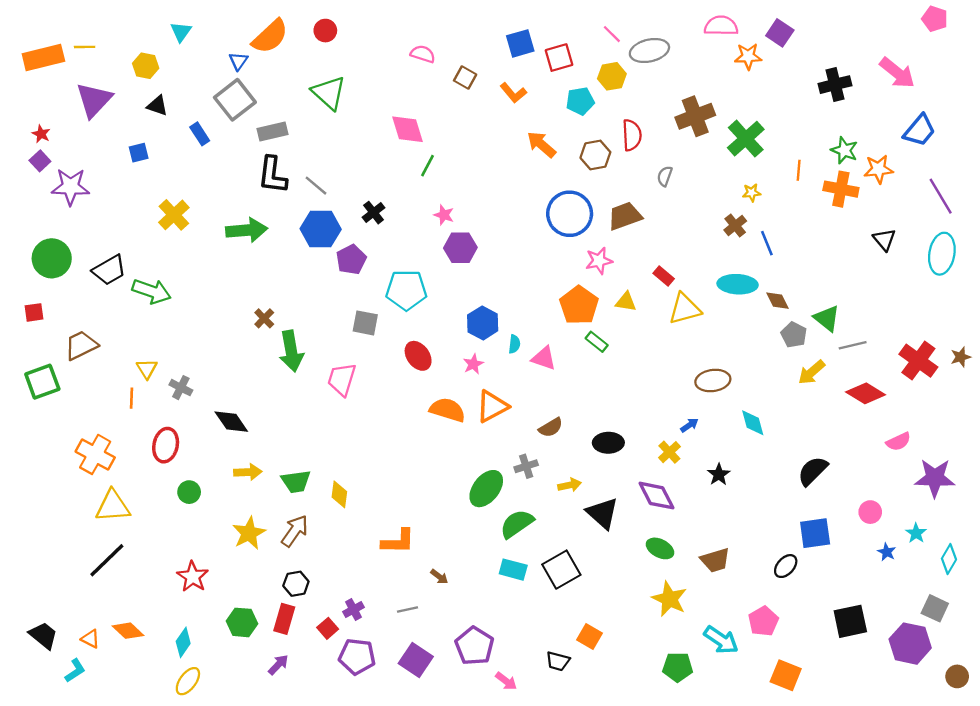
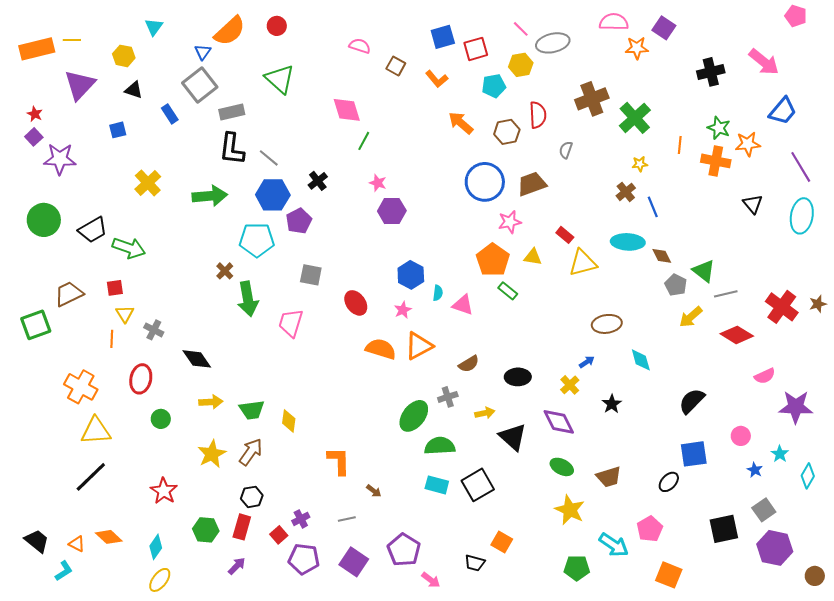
cyan pentagon: (406, 290) -> (257, 240), moved
red square: (34, 312) -> (115, 288), moved
green semicircle: (517, 524) -> (440, 446), turned 32
orange L-shape: (398, 541) -> (339, 461), turned -92
gray square: (935, 608) -> (764, 510), moved, turned 30

